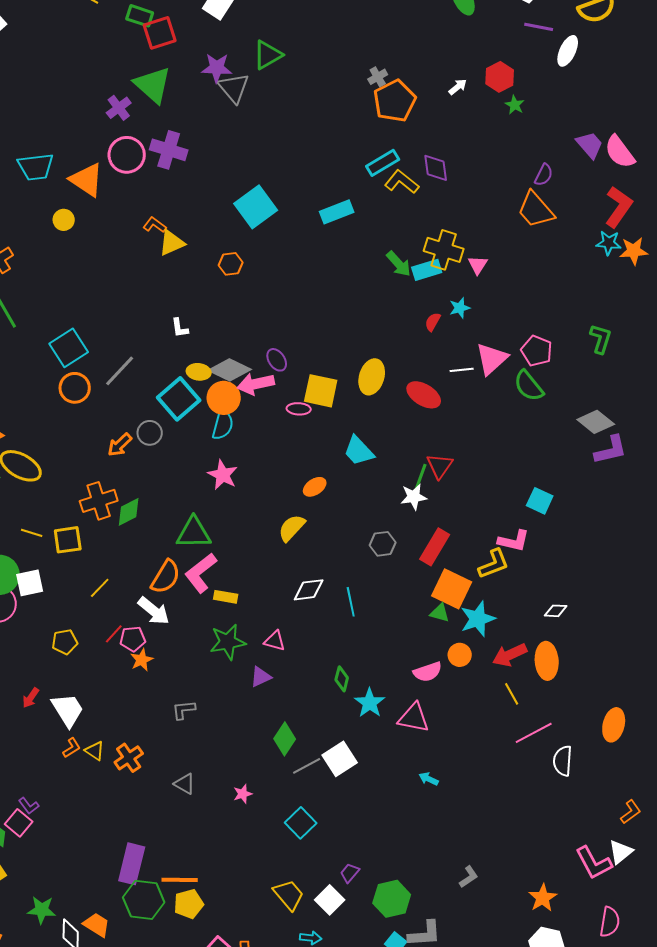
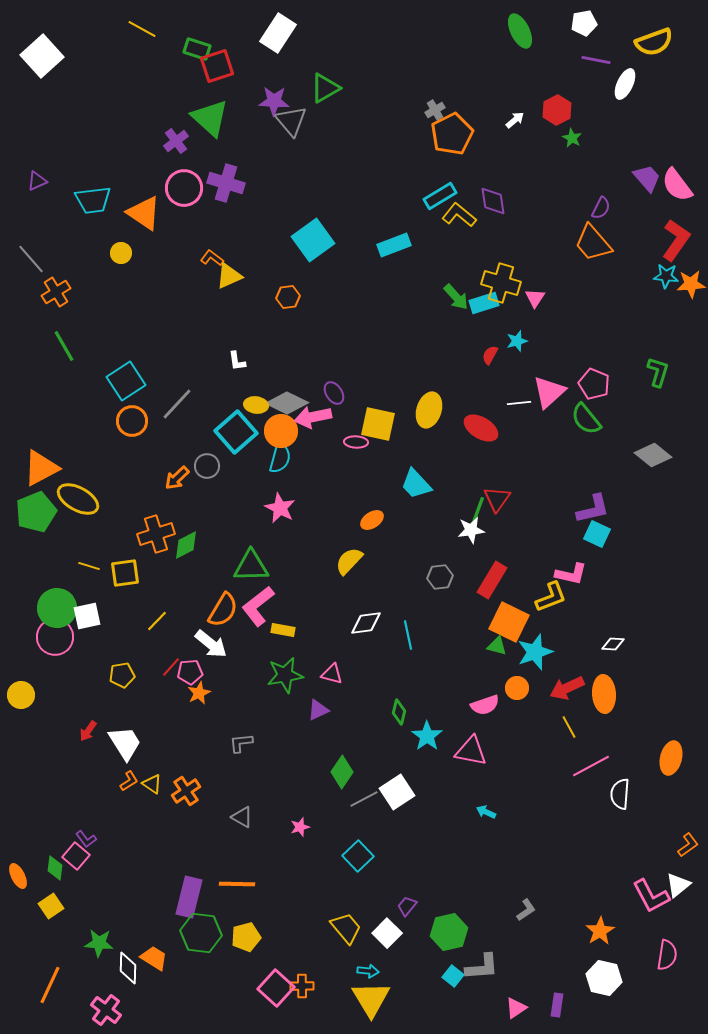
purple L-shape: (611, 450) -> (593, 509), moved
orange line: (180, 880) -> (237, 884), moved

